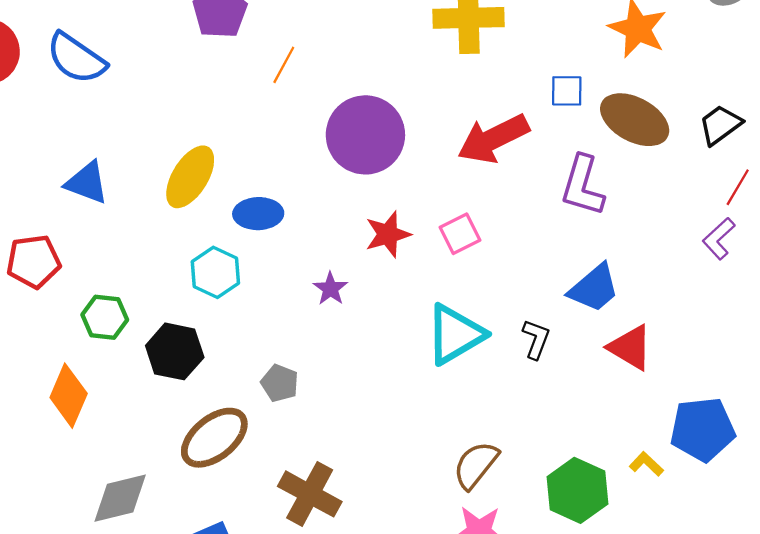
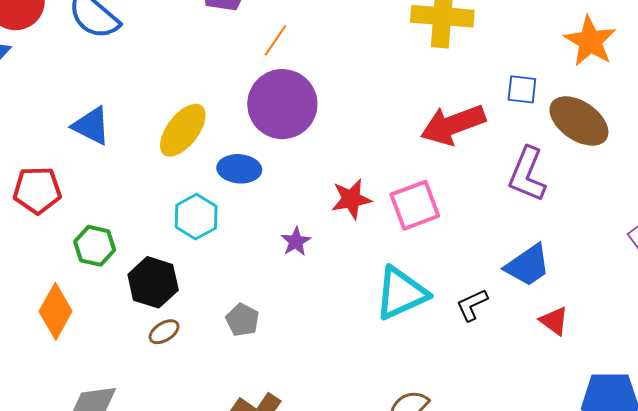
purple circle: (365, 135) -> (282, 104), moved
pink square: (460, 234) -> (415, 205), size x1.4
black L-shape: (536, 339) -> (472, 305), turned -141
red triangle: (630, 347) -> (554, 321), size x0.7
brown ellipse: (214, 438) -> (164, 332), moved, size x0.5

